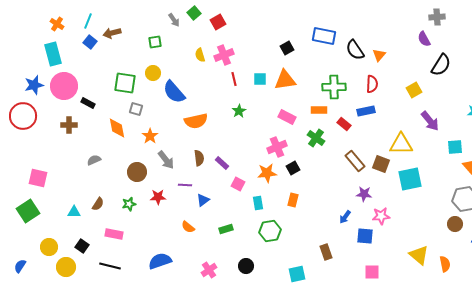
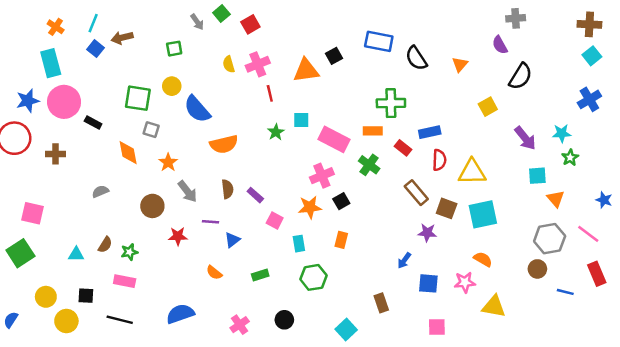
orange triangle: (379, 55) -> (460, 64), moved
cyan square: (260, 79) -> (301, 120), moved
orange triangle: (285, 80) -> (306, 70), moved
red semicircle: (372, 84) -> (439, 160), moved
pink rectangle: (287, 117) -> (334, 139), size x1.4
purple arrow: (430, 121) -> (525, 138), moved
brown cross: (69, 125) -> (56, 154), moved
brown square: (381, 164) -> (447, 208), moved
green star: (129, 204) -> (129, 252), moved
pink star: (381, 216) -> (465, 282), moved
black square: (82, 246) -> (86, 296), turned -32
yellow triangle: (419, 255) -> (494, 306), turned -30
orange semicircle: (445, 264) -> (483, 259), moved, turned -49
cyan square: (297, 274) -> (346, 329), turned -30

